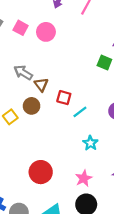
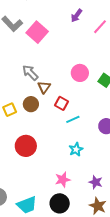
pink square: (21, 28) -> (37, 32), size x1.5
pink circle: (46, 32) -> (80, 73), moved
red circle: (41, 172) -> (26, 146), moved

